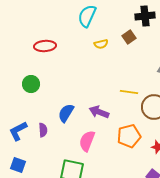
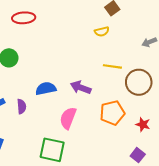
yellow semicircle: (101, 44) -> (102, 32), moved
blue semicircle: (66, 113) -> (46, 89), turned 48

